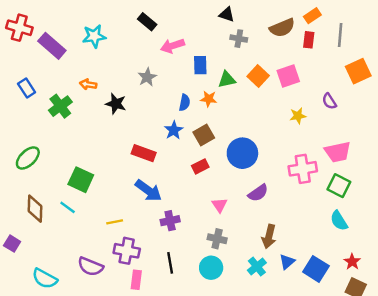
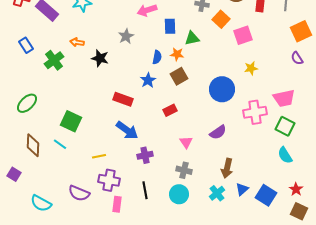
orange square: (258, 76) -> (221, 19), moved
purple semicircle: (329, 101) -> (297, 58), moved
brown square: (204, 135) -> (179, 76), moved
blue circle: (242, 153) -> (222, 89), moved

